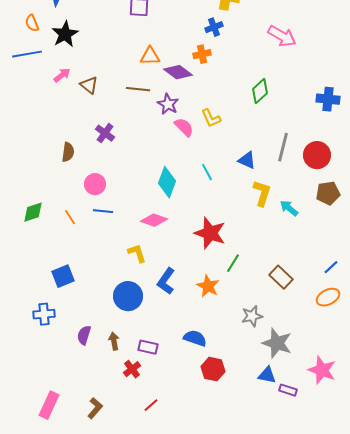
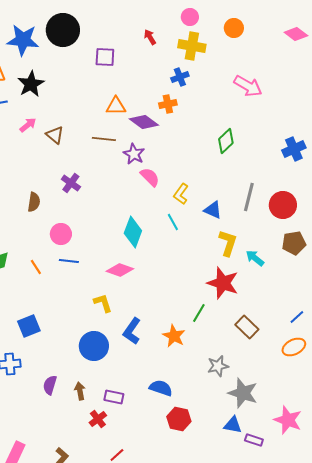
blue cross: (328, 99) -> (294, 149), turned -30
yellow L-shape: (211, 118) -> (181, 194), moved, turned 60
red star: (210, 233) -> (223, 283), moved

